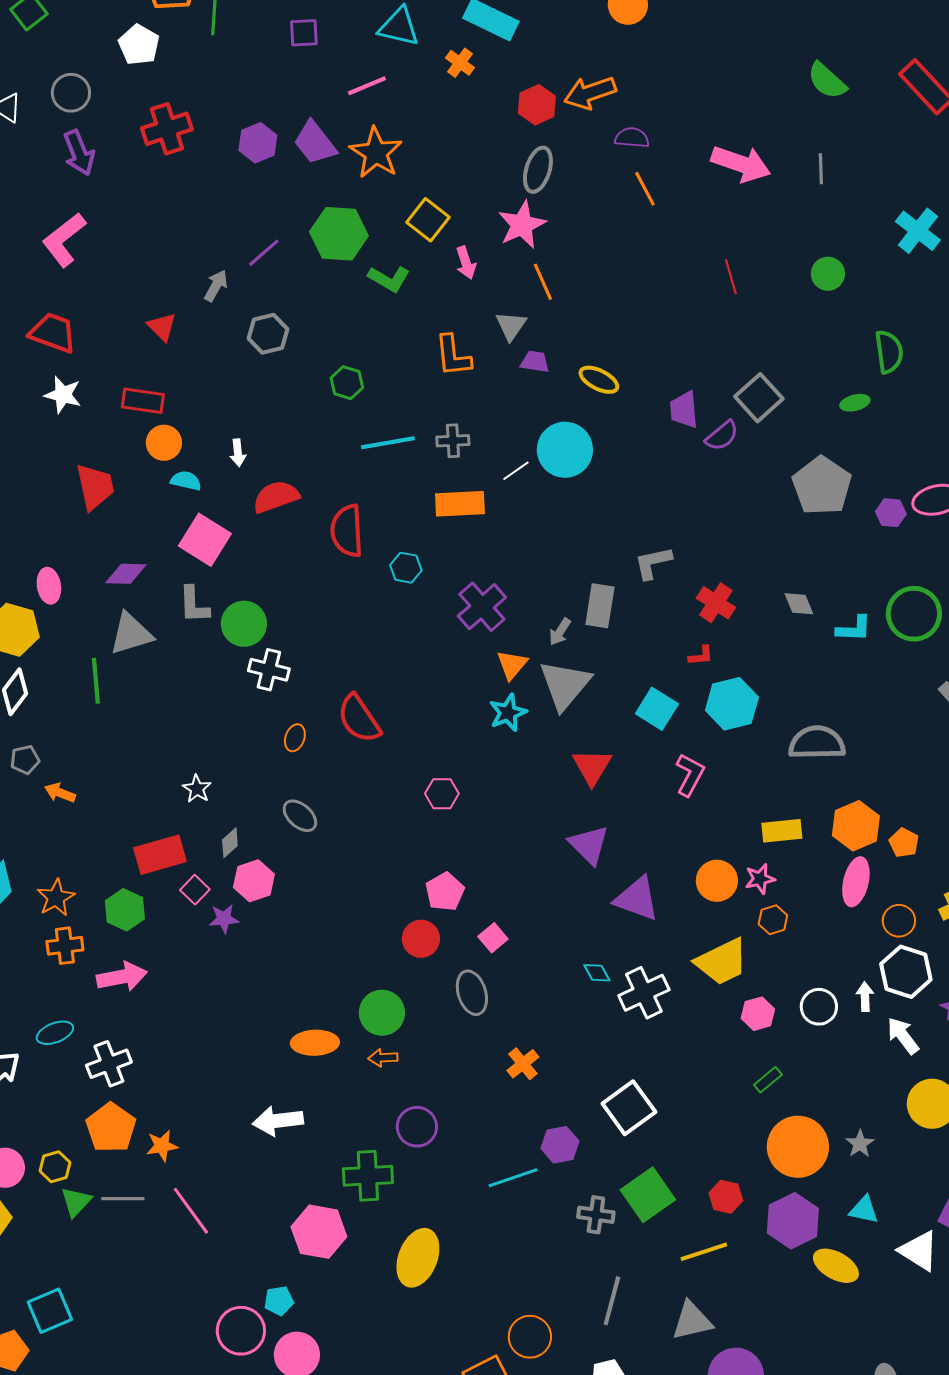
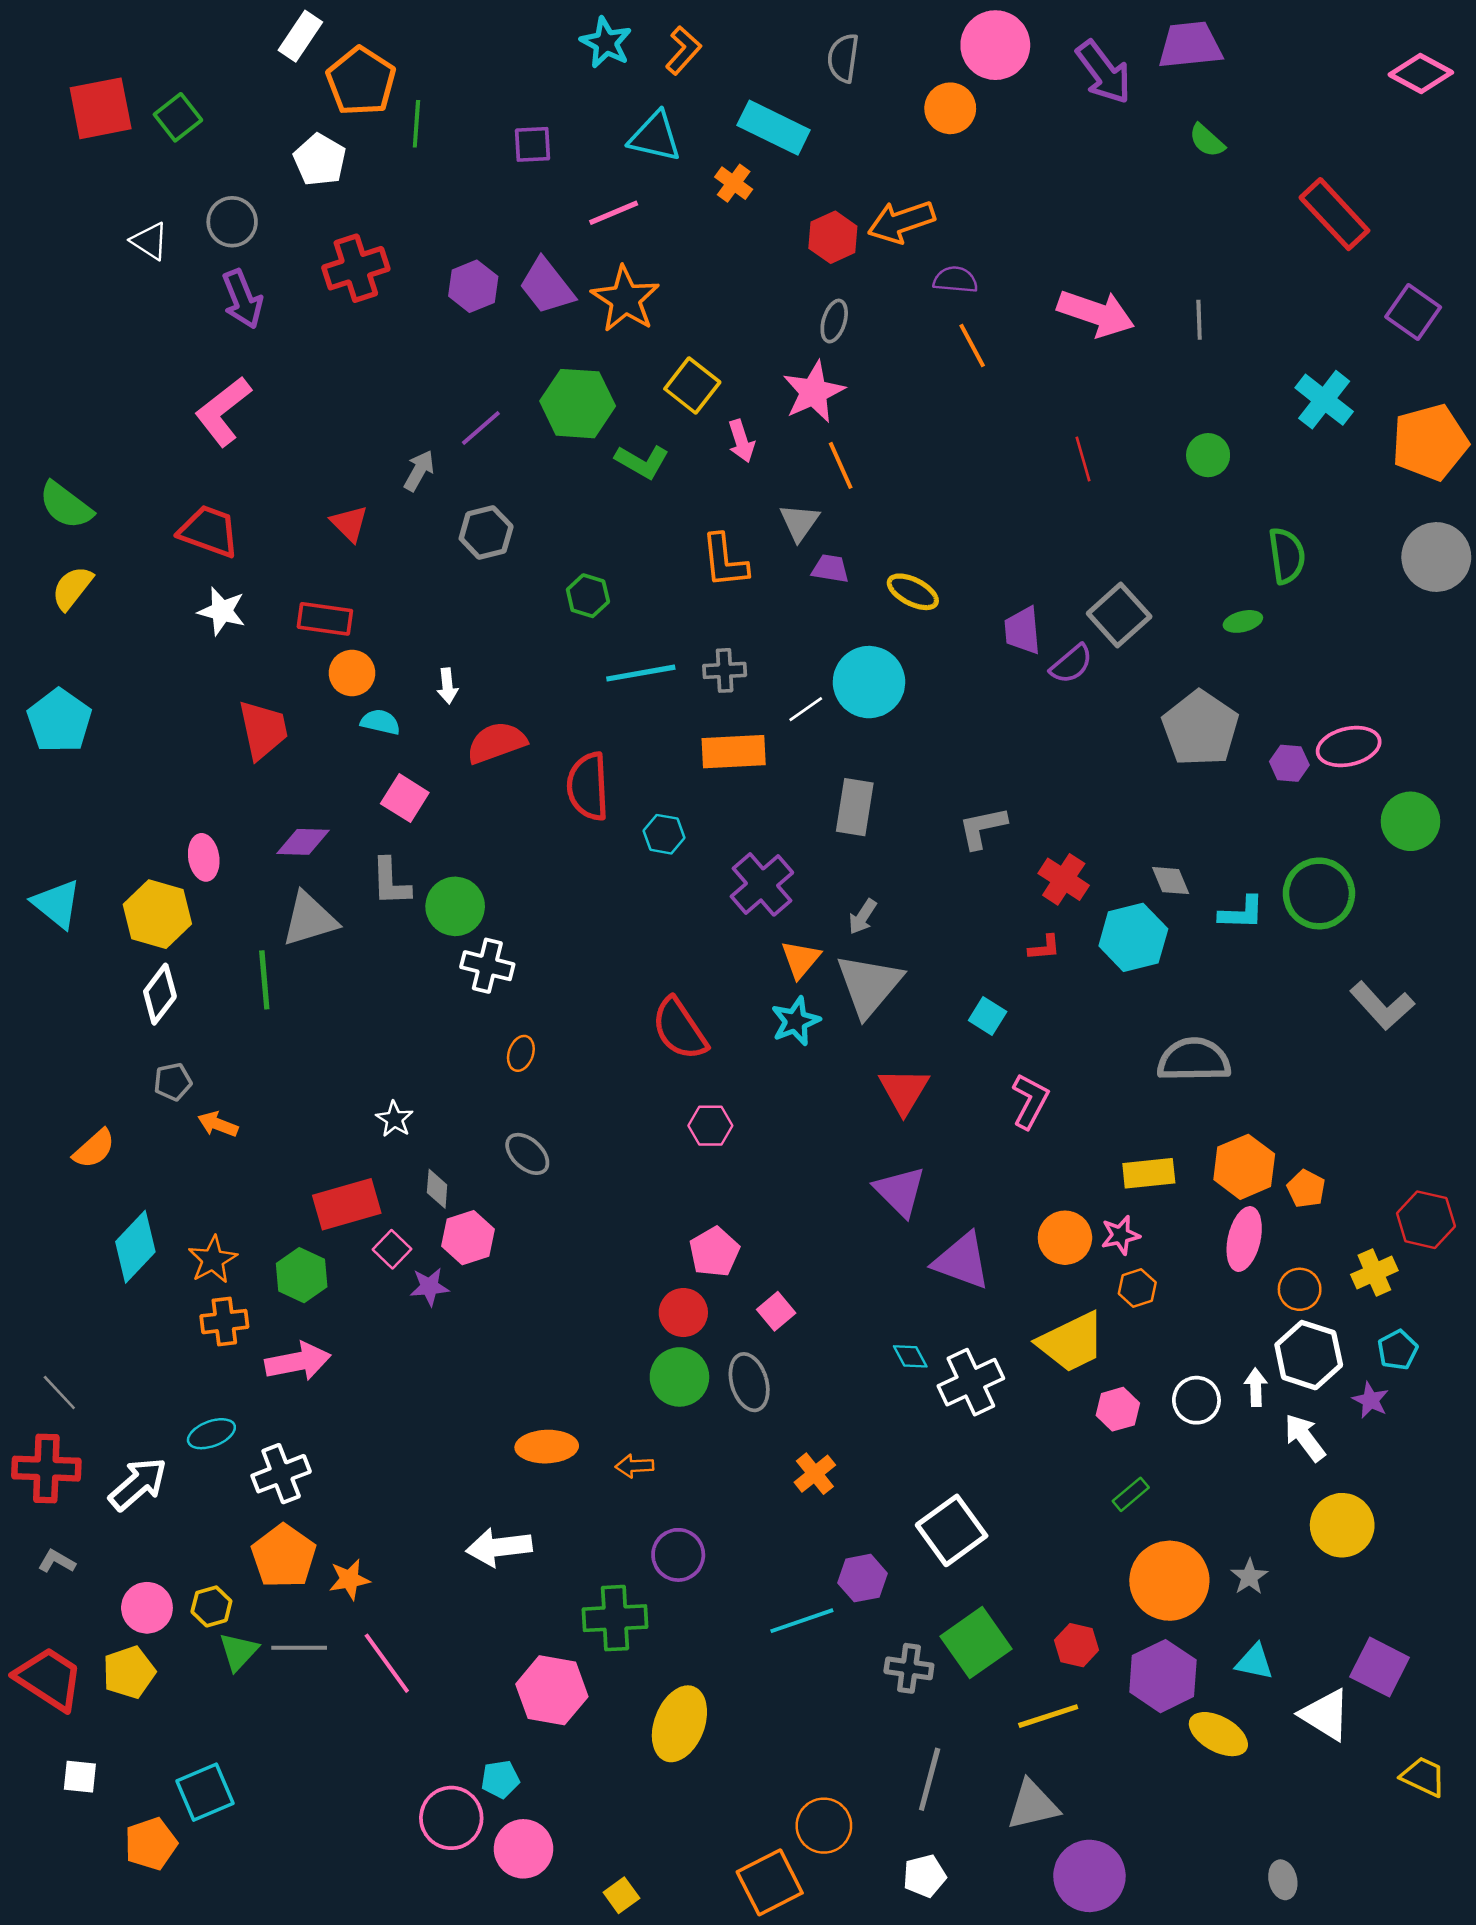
green semicircle: (827, 81) -> (1207, 141), moved, size x0.7
gray ellipse: (538, 170) -> (834, 321), size x0.7
pink square: (205, 540) -> (405, 798), size x0.7
gray rectangle: (600, 606) -> (855, 807), moved
cyan hexagon: (732, 704) -> (1133, 937), moved
cyan square: (657, 709) -> (988, 1016), size x0.7
red semicircle: (359, 719) -> (679, 1029), moved
gray diamond: (230, 843) -> (437, 1189), turned -44
green circle: (382, 1013) -> (679, 1377), moved

